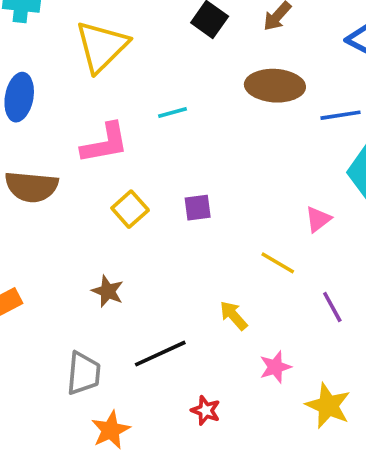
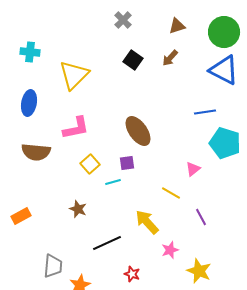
brown ellipse: (275, 86) -> (138, 131), moved, turned 52
cyan line: (173, 113) -> (113, 182), moved
yellow arrow: (234, 316) -> (147, 222), size x1.5
gray trapezoid: (83, 373) -> (53, 266), moved

